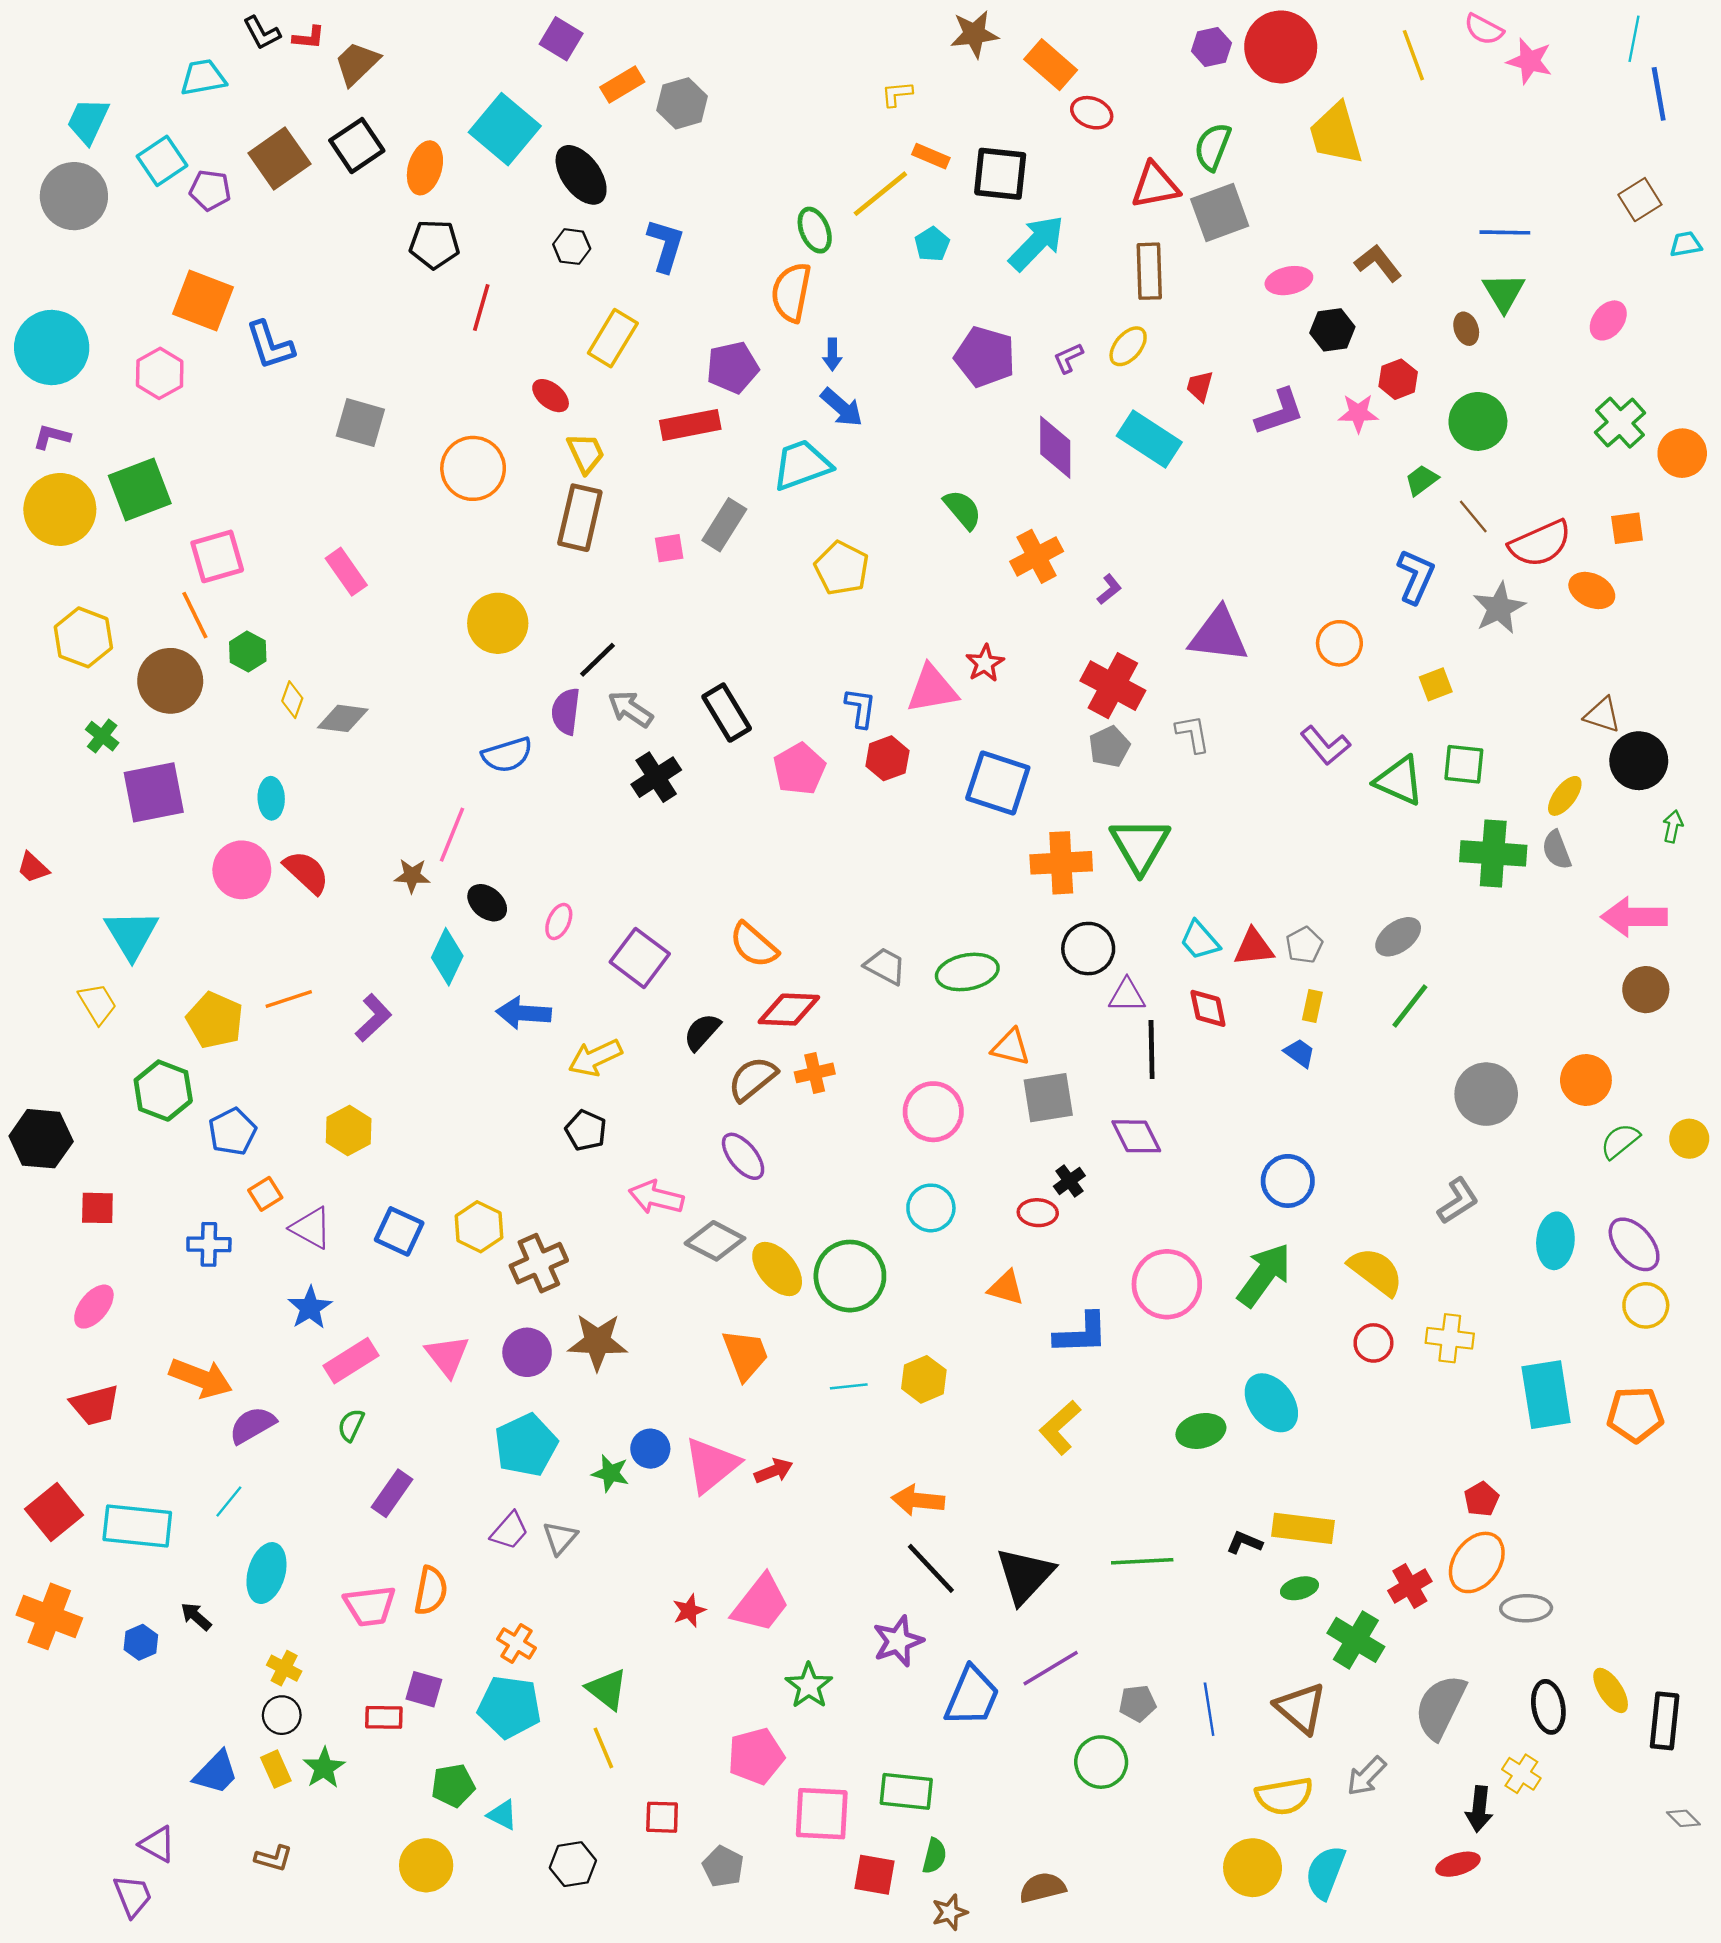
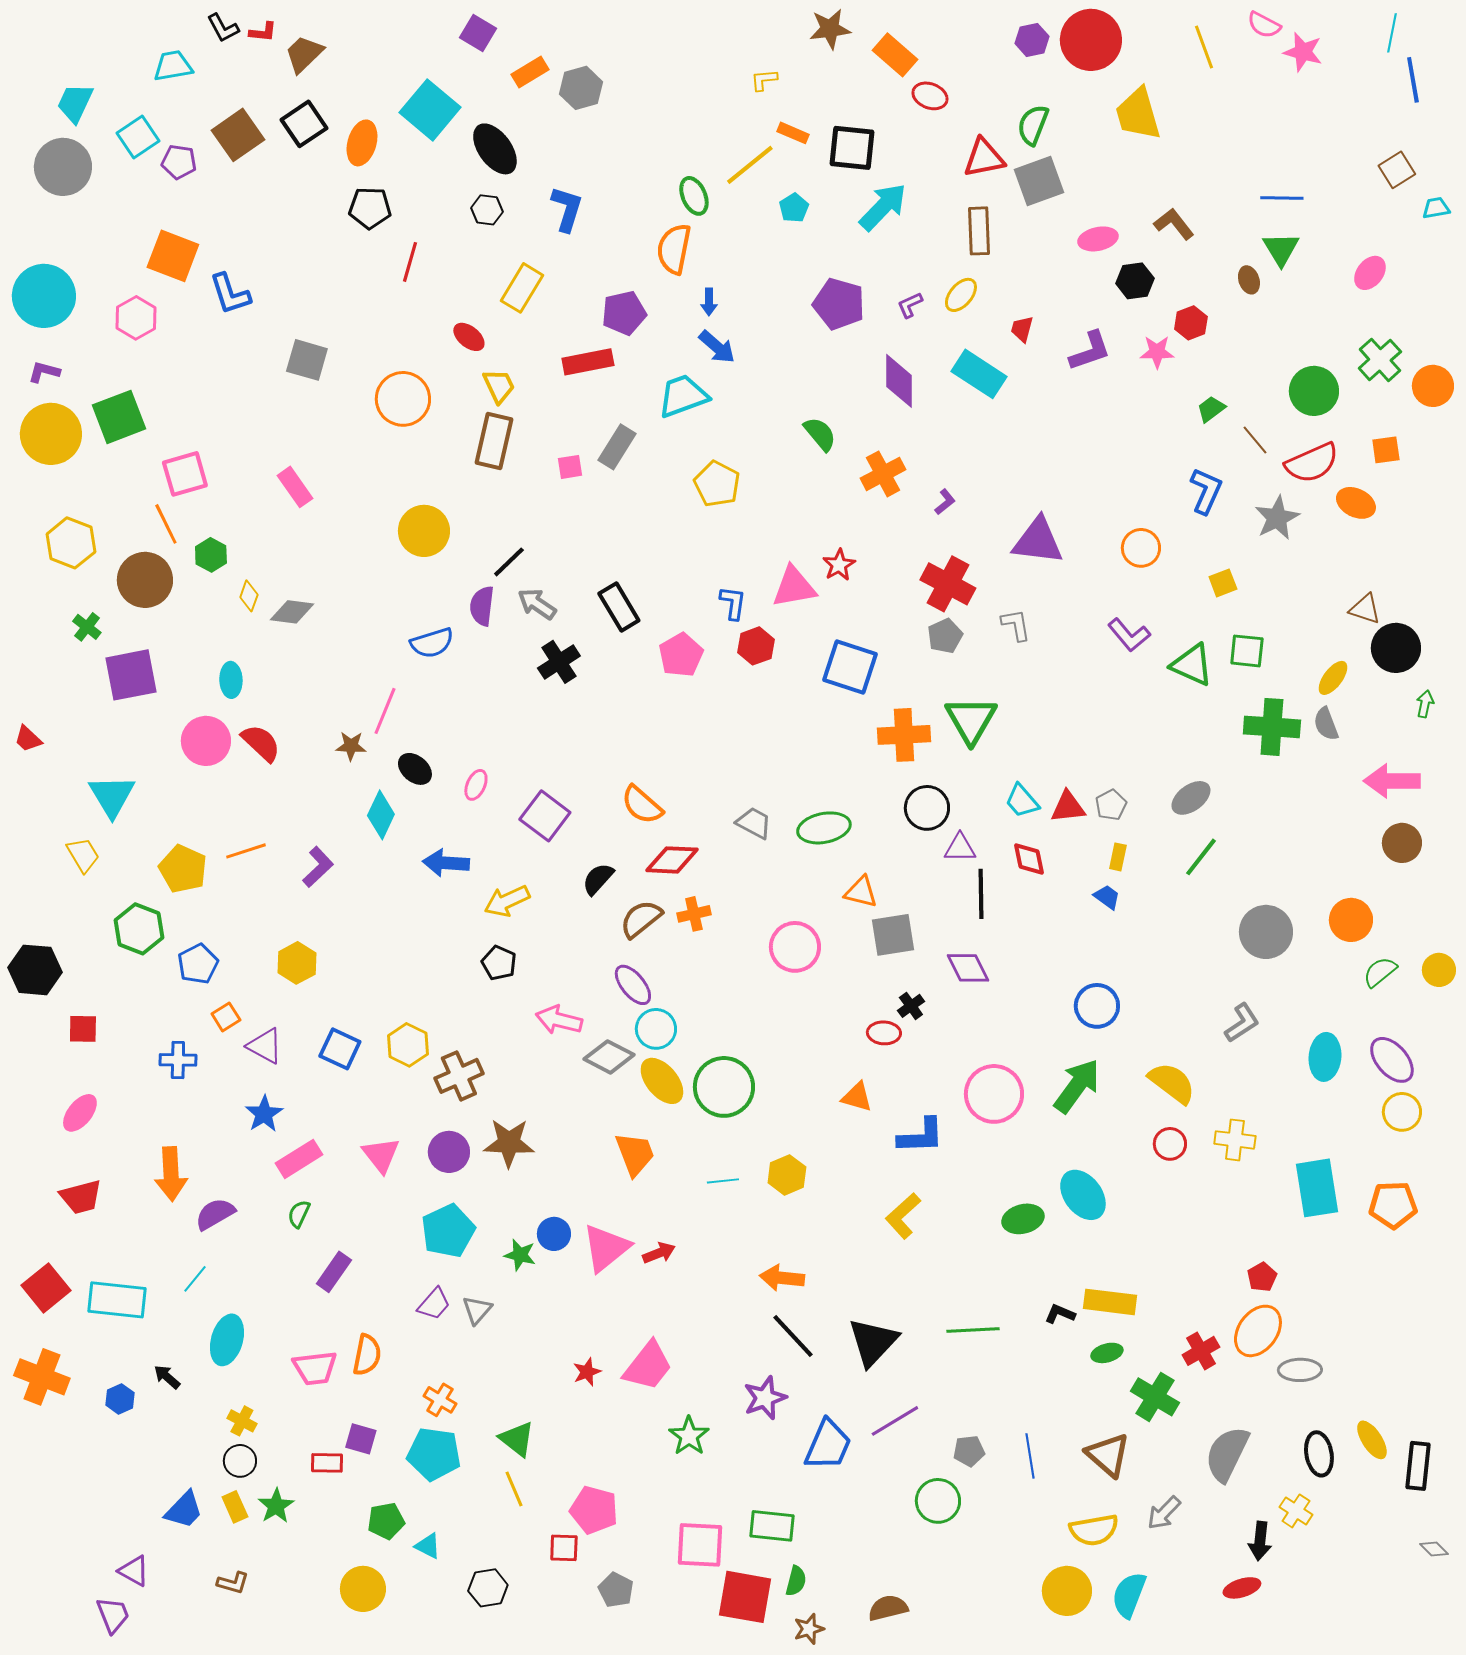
green circle: (1478, 421) -> (1314, 391), moved
cyan circle: (931, 1208) -> (656, 1029), moved
orange arrow: (201, 1378) -> (171, 1174), turned 66
pink pentagon: (756, 1756) -> (594, 1510), moved, turned 30
red square: (875, 1875) -> (745, 1597), size x1.5

